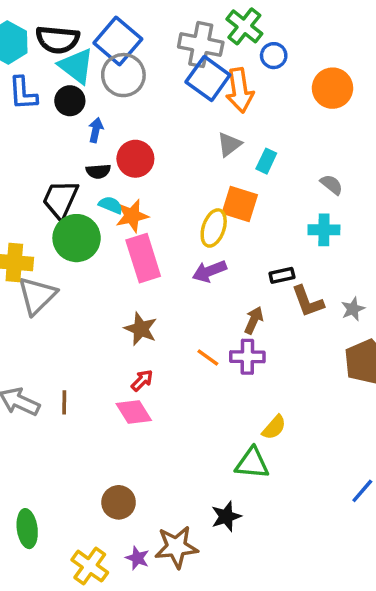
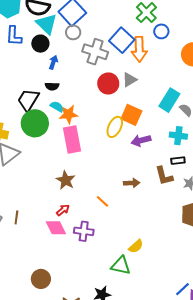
gray cross: (201, 45) -> (95, 52), moved
gray circle: (123, 75) -> (73, 32), size x0.6
red circle: (135, 159) -> (108, 83), moved
cyan rectangle: (266, 161) -> (169, 100), moved, size x1.6
purple arrow: (209, 271) -> (141, 140), moved
black rectangle: (282, 275) -> (178, 161), moved
brown arrow: (254, 320) -> (132, 183), turned 56
purple cross: (247, 357) -> (84, 231), moved

